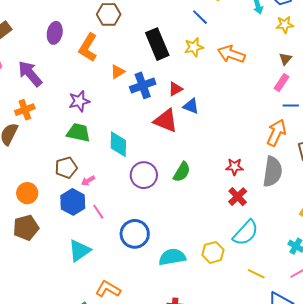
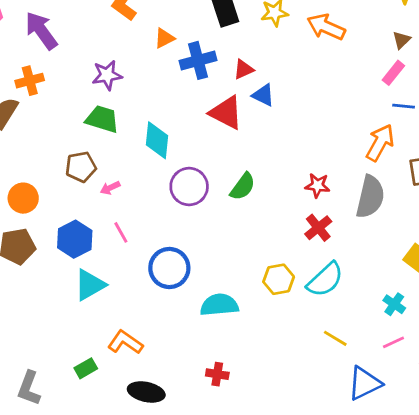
blue hexagon: (73, 202) -> (75, 239), moved
yellow hexagon: (213, 252) -> (279, 279), moved

